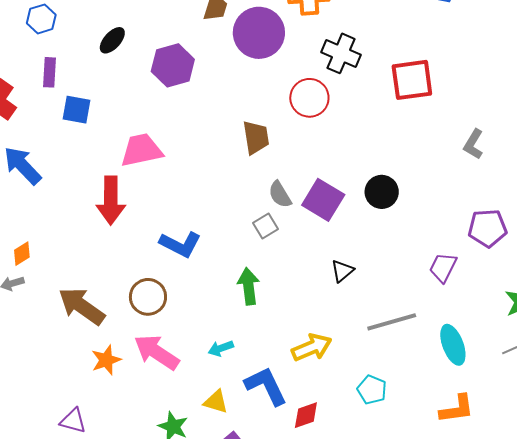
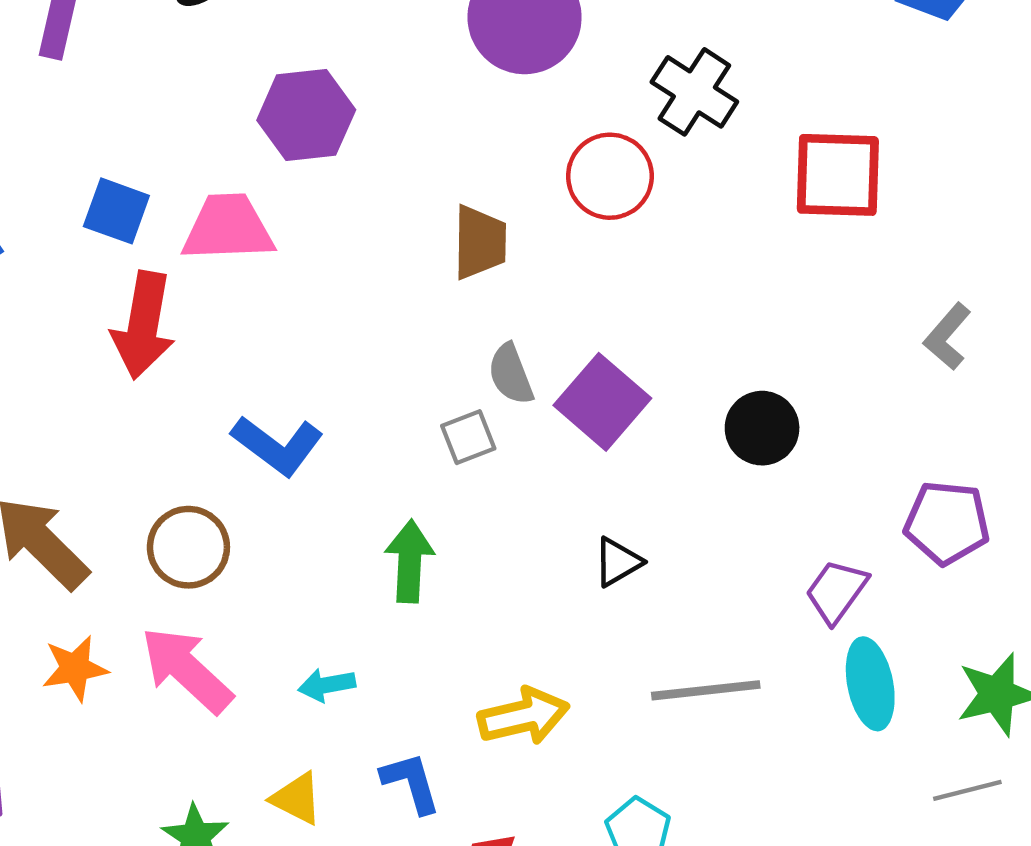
purple hexagon: (173, 65) -> (306, 115), moved
blue square: (77, 110) -> (116, 211), moved
black circle: (382, 192) -> (762, 428), moved
cyan ellipse: (453, 345) -> (870, 684), moved
blue L-shape: (266, 386) -> (411, 783), size x0.7

